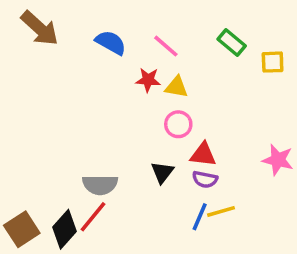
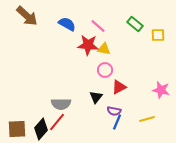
red star: (148, 80) -> (88, 45), size x1.5
red triangle: (203, 155) -> (119, 87), turned -35
purple semicircle: (205, 179) -> (114, 111), moved
yellow line: (221, 211) -> (147, 119), moved
brown square: (22, 229) -> (17, 129), turned 30

